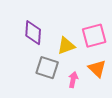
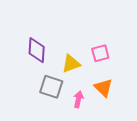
pink square: (94, 36) -> (100, 53), size x0.7

